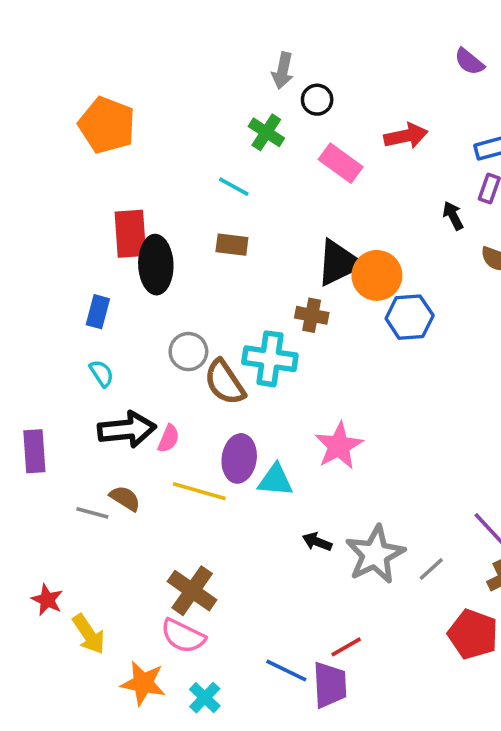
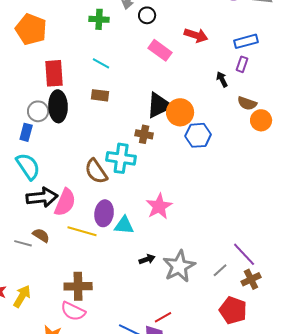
green cross: (266, 132) -> (99, 19), moved, turned -30
red arrow: (406, 136) -> (196, 35), turned 30
red rectangle: (130, 234) -> (54, 73), moved
gray circle: (188, 352) -> (38, 111), moved
cyan semicircle: (101, 373) -> (28, 166), size x1.8
pink semicircle: (169, 439) -> (65, 202), size x1.8
black arrow: (317, 542) -> (147, 259), turned 140
gray line: (431, 569) -> (220, 270), moved
brown cross: (192, 591) -> (78, 286), turned -36
yellow arrow: (89, 634) -> (22, 296), moved, turned -115

